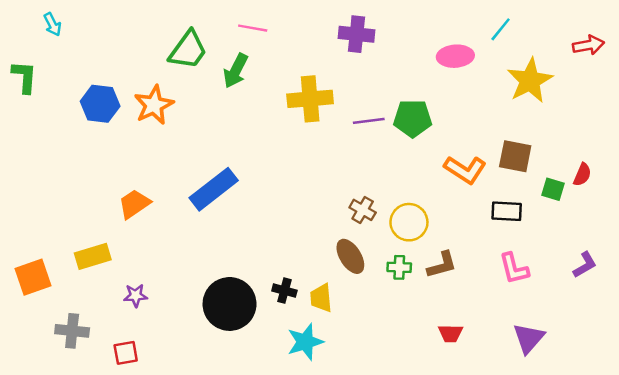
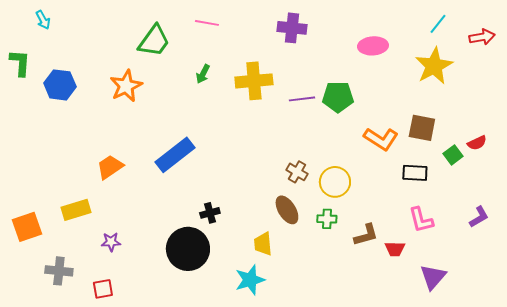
cyan line: (501, 29) -> (438, 24), moved
green arrow: (236, 71) -> (203, 74), moved, size x0.7
blue hexagon: (100, 104) -> (60, 85), moved
red semicircle: (582, 175) -> (477, 143), turned 42
green square: (553, 189) -> (453, 155), turned 36
brown L-shape: (442, 265) -> (366, 235), moved
black cross: (284, 291) -> (210, 213), moved, turned -30
red trapezoid: (450, 333) -> (395, 249), moved

